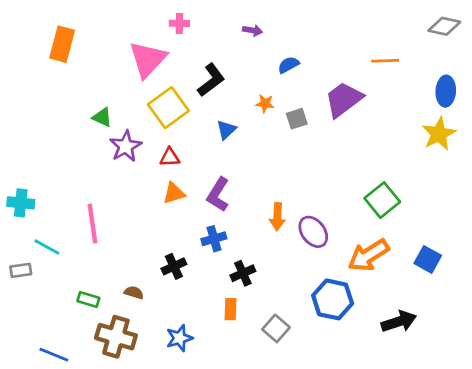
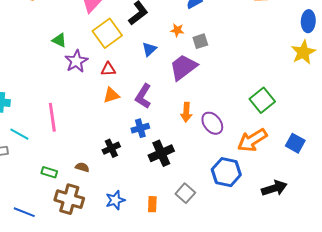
purple trapezoid: (344, 99) -> (183, 67), moved
black cross: (243, 273) -> (161, 153), size x1.4
orange rectangle: (230, 309) -> (152, 204), moved

